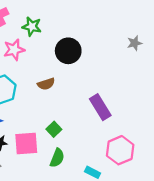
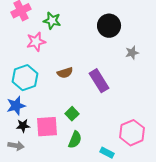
gray star: (134, 43) -> (132, 53), moved
black circle: (68, 51) -> (109, 26), moved
purple rectangle: (100, 107) -> (99, 81), moved

